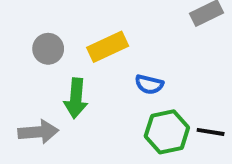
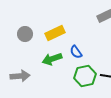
blue semicircle: (149, 84) -> (76, 52), turned 40
green arrow: (76, 98) -> (52, 59), moved, turned 66

